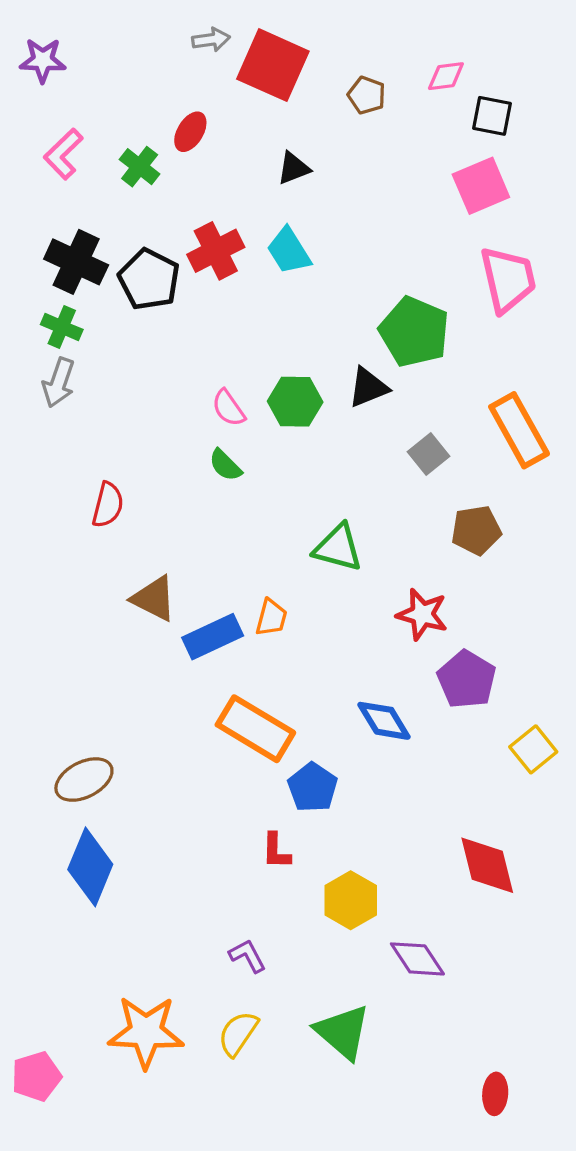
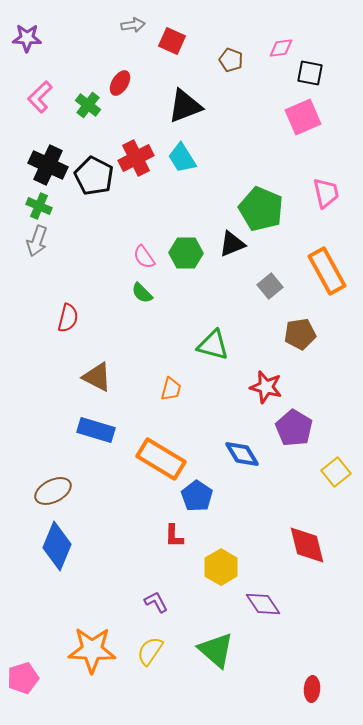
red square: (273, 65) -> (172, 41), size x0.6
black triangle: (294, 168) -> (185, 106), size x1.6
pink trapezoid: (508, 279) -> (326, 193), moved, size x0.7
blue rectangle: (213, 637) -> (96, 430), moved, turned 42

